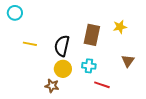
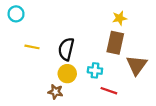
yellow star: (120, 27) -> (120, 18), moved
brown rectangle: (92, 35) -> (115, 43), moved
brown triangle: (128, 61) -> (137, 65), size x1.5

